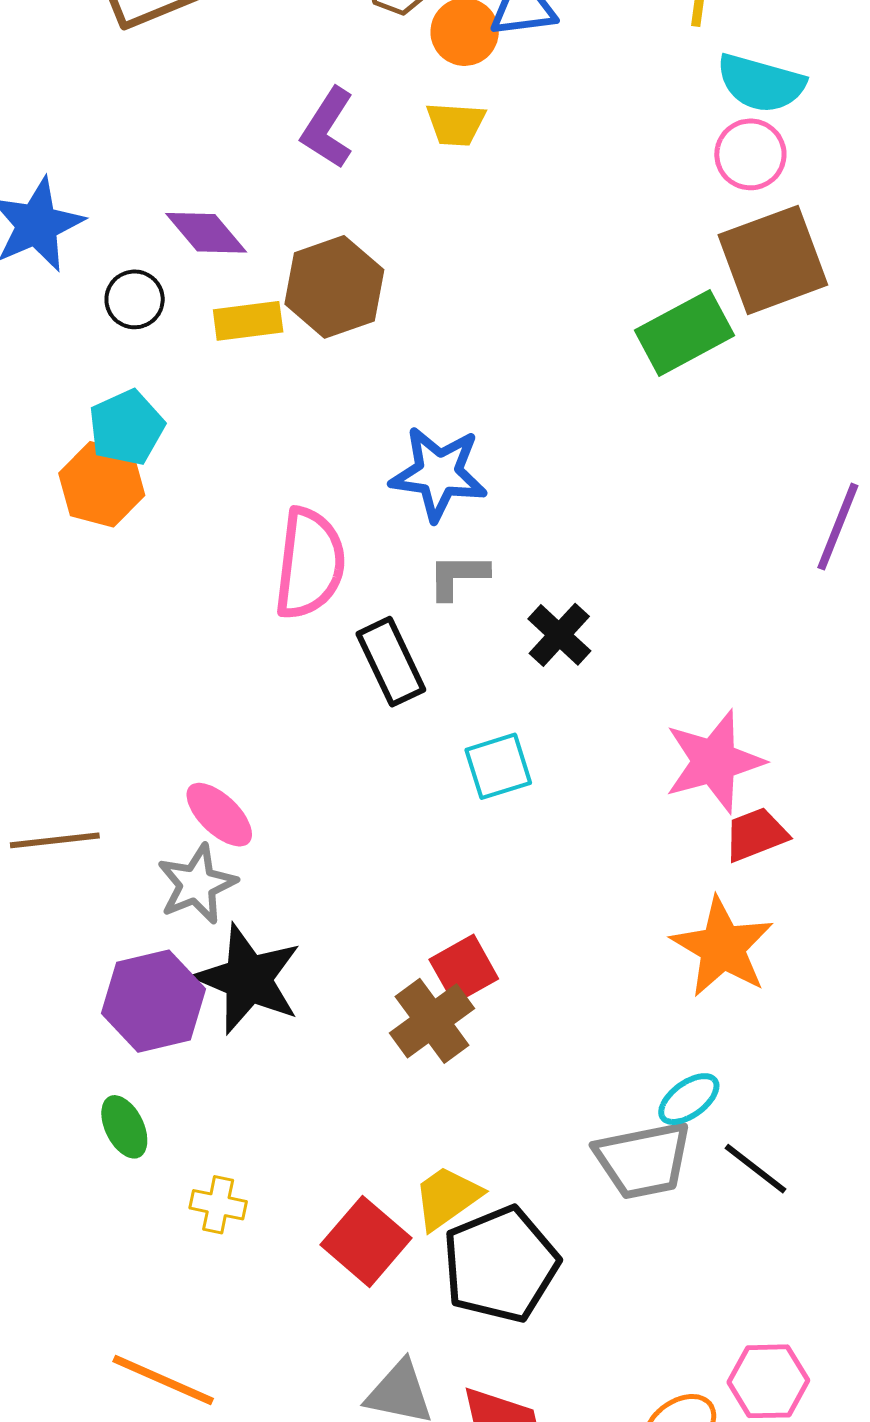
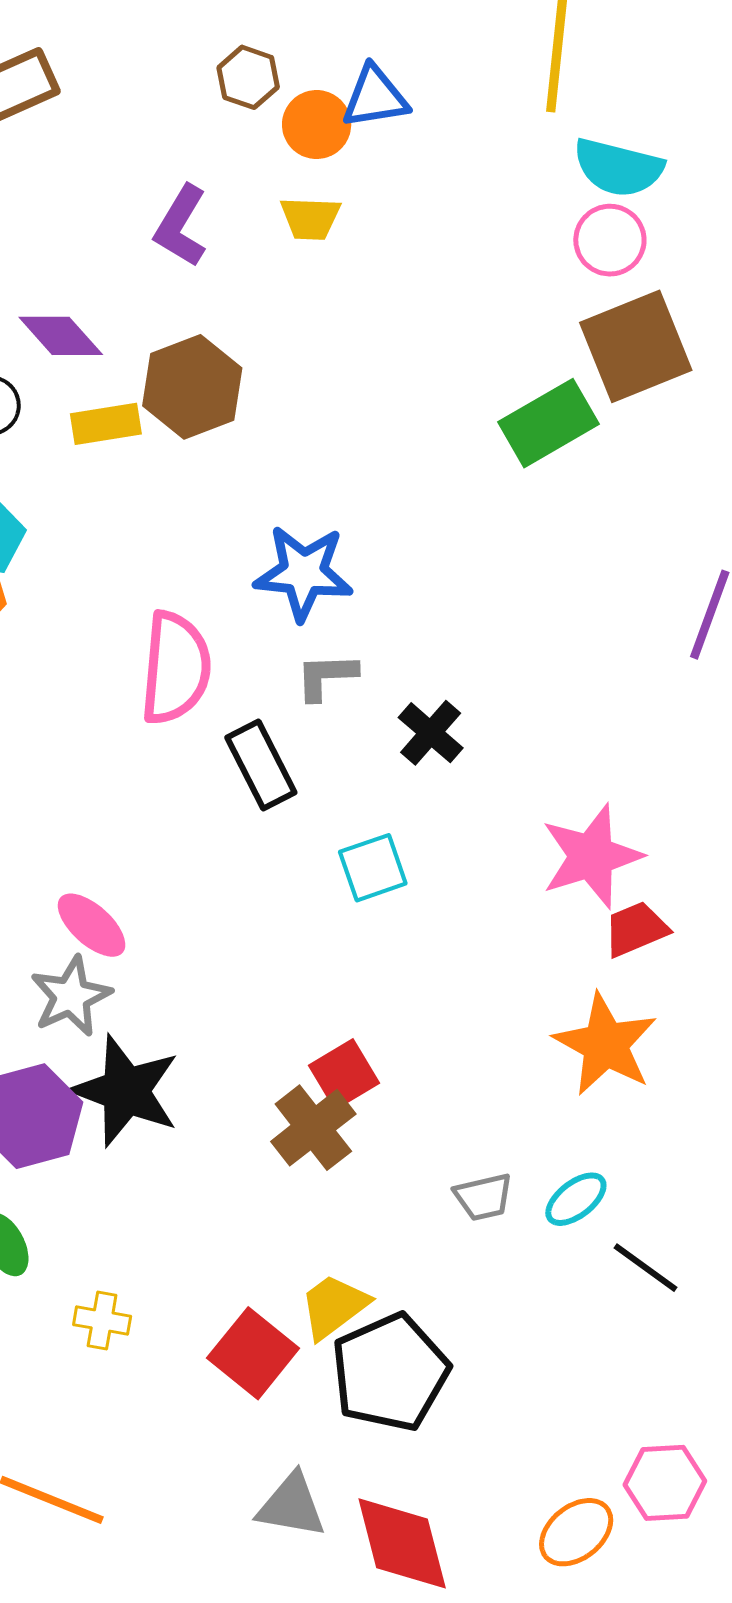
gray trapezoid: (643, 1160) -> (483, 1197), moved, size x0.6

